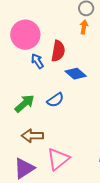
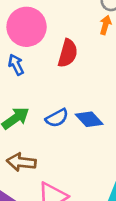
blue arrow: (37, 61) -> (16, 65), moved
blue diamond: (76, 74) -> (89, 119), moved

